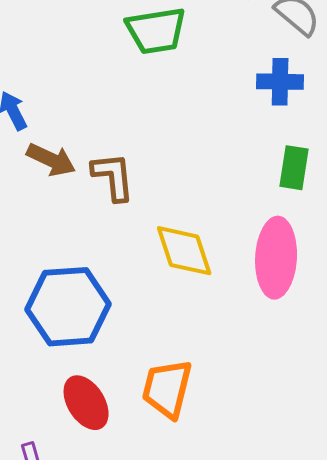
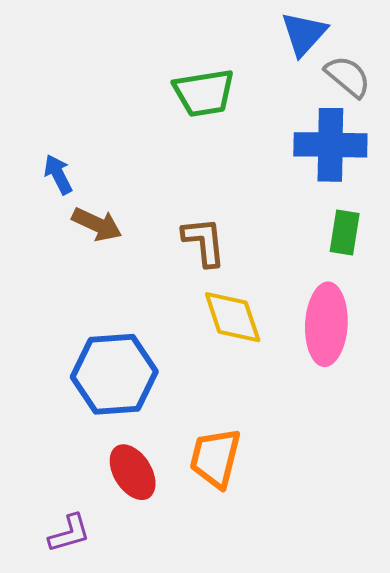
blue cross: (280, 82) -> (330, 145), size x1.5
brown L-shape: (113, 177) -> (204, 242), moved

